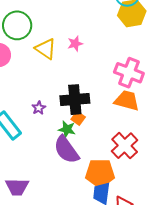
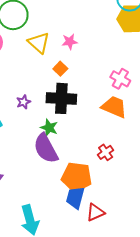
pink cross: (129, 73) -> (120, 79), size x0.7
orange square: (78, 118) -> (60, 69), moved
red cross: (125, 146) -> (106, 152), size x0.6

